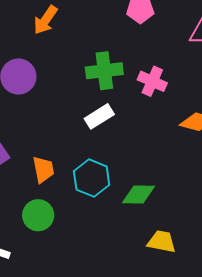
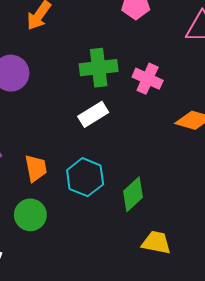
green diamond: (139, 195) -> (133, 194), turned -44

